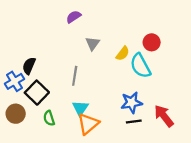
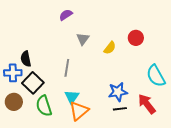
black semicircle: (29, 66) -> (26, 59), turned -35
cyan semicircle: (140, 66) -> (156, 76), moved
blue cross: (14, 81) -> (13, 73), turned 30
green semicircle: (49, 118) -> (44, 106), size x1.5

